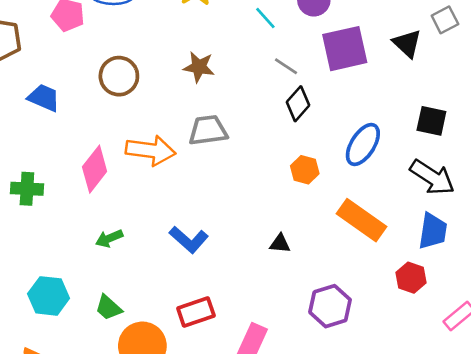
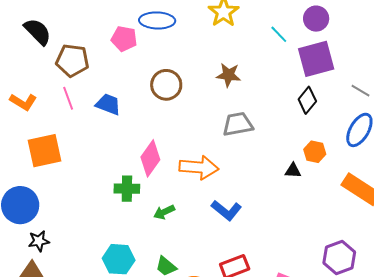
purple square: (345, 49) -> (316, 59), moved
gray line: (286, 66) -> (360, 91), moved
orange arrow: (151, 150) -> (199, 167), moved
green cross: (27, 189) -> (127, 189), moved
black triangle: (280, 244) -> (293, 171), moved

